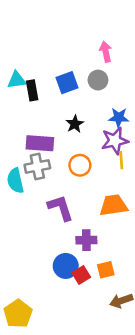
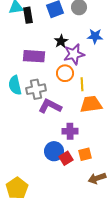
purple star: (115, 141) -> (74, 54), moved
yellow line: (121, 160) -> (82, 84), moved
gray cross: (37, 167) -> (36, 89), moved
purple L-shape: (61, 208) -> (50, 106), turned -45

